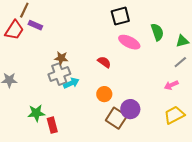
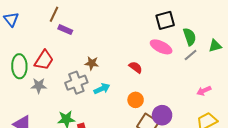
black square: (120, 16) -> (165, 20), moved
red trapezoid: (14, 30) -> (44, 60), moved
gray line: (180, 62) -> (191, 55), moved
gray cross: (59, 74) -> (76, 83), moved

